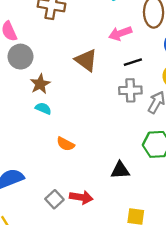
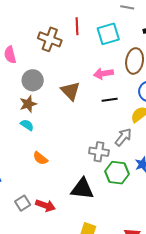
gray circle: (20, 57) -> (33, 80), moved
gray cross: (130, 90) -> (99, 152), moved
black triangle: (120, 170) -> (82, 189), size x1.4

